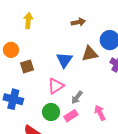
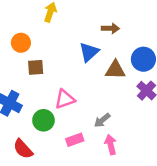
blue triangle: (64, 60) -> (89, 52), moved
gray arrow: (77, 97) -> (102, 120), moved
green circle: (51, 112) -> (43, 120), moved

